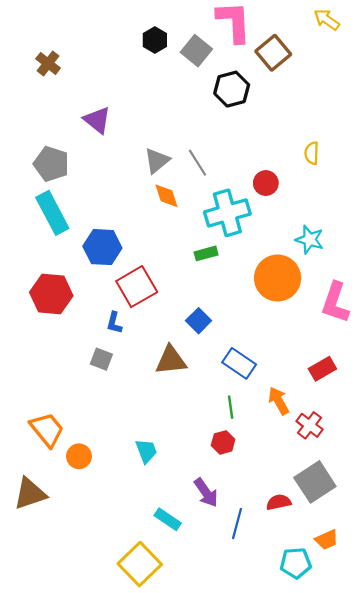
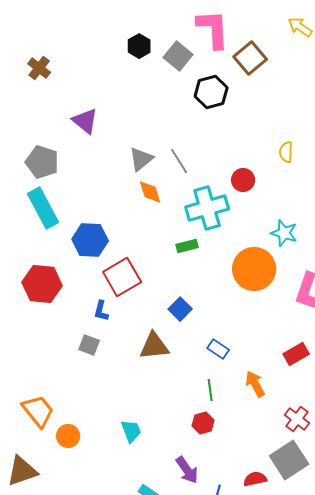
blue rectangle: (239, 363) -> (218, 349), size x0.7
red cross: (310, 425) -> (297, 419), moved

